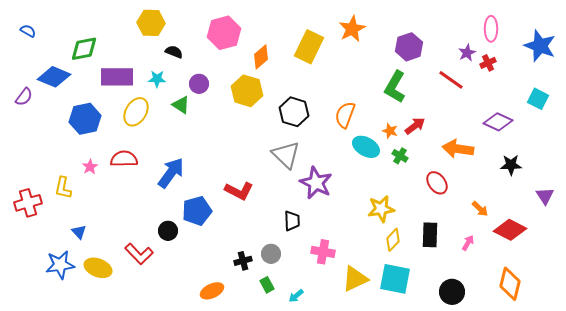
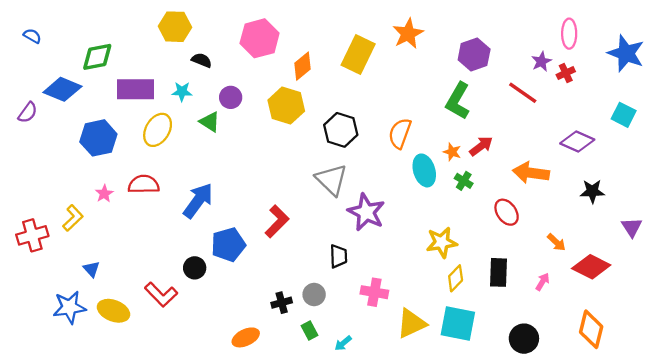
cyan ellipse: (366, 147) -> (424, 170), turned 44
yellow L-shape: (63, 188) -> (73, 218), turned -145
red L-shape: (239, 191) -> (277, 221), turned -72

